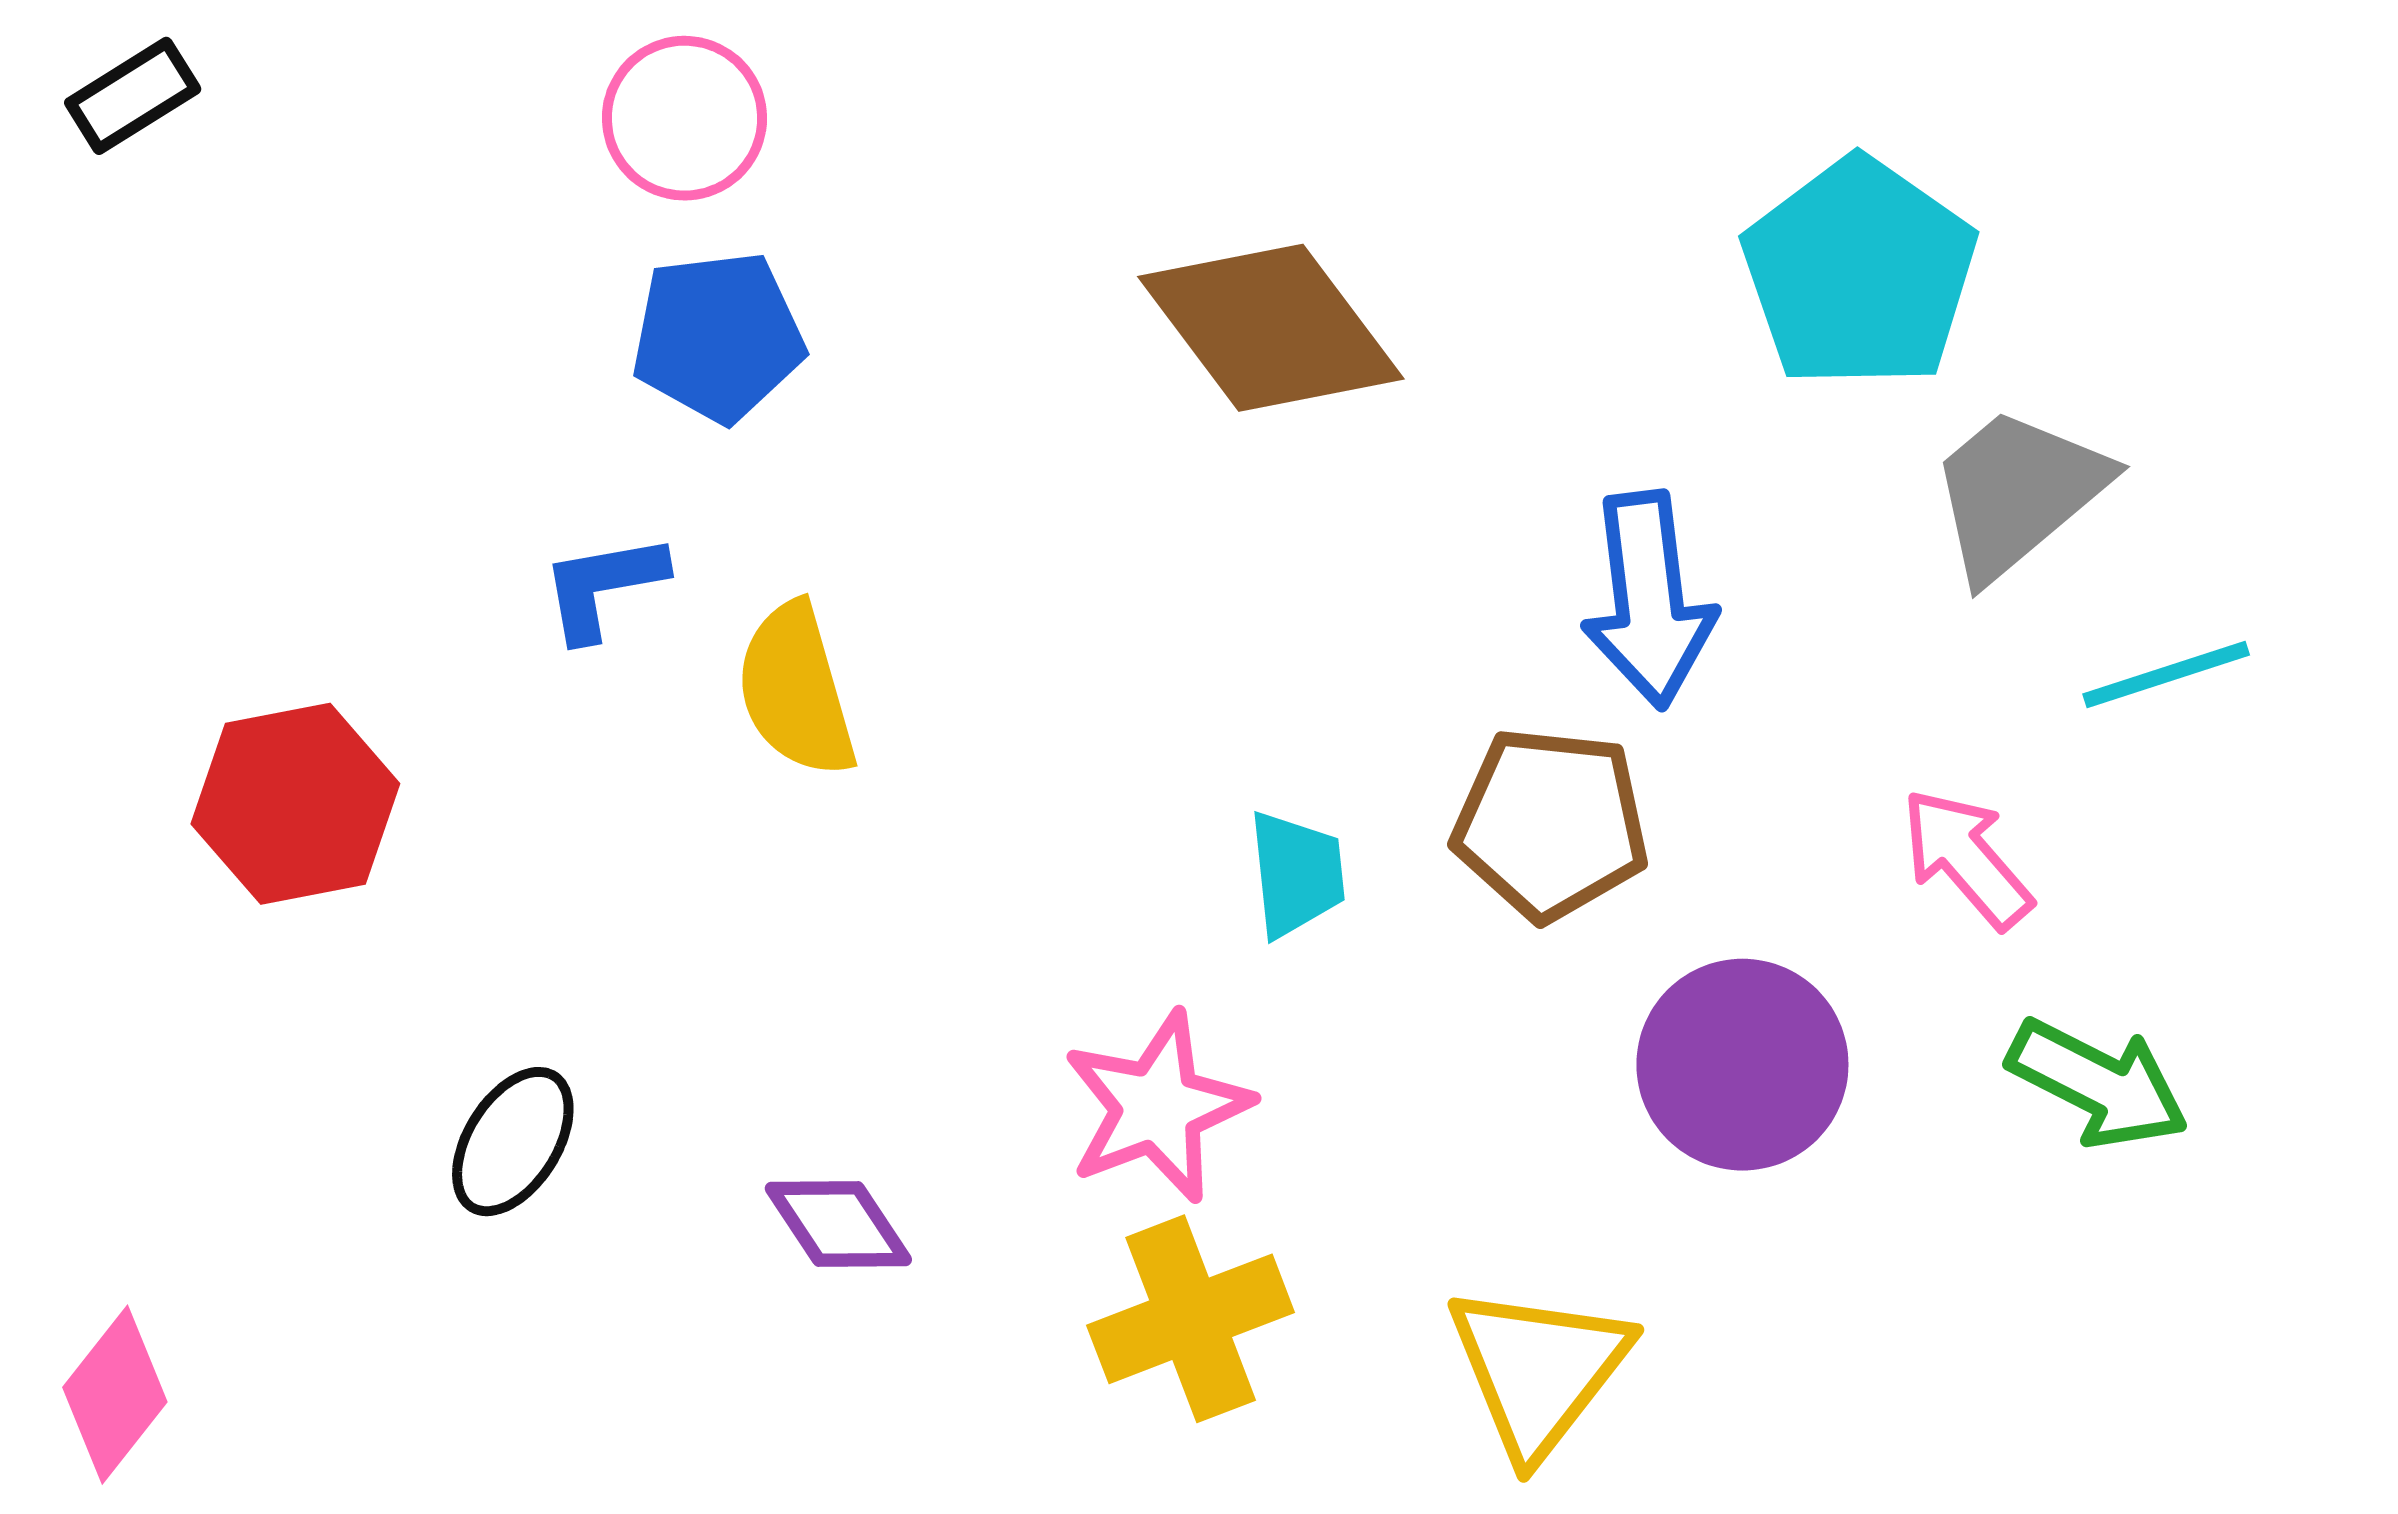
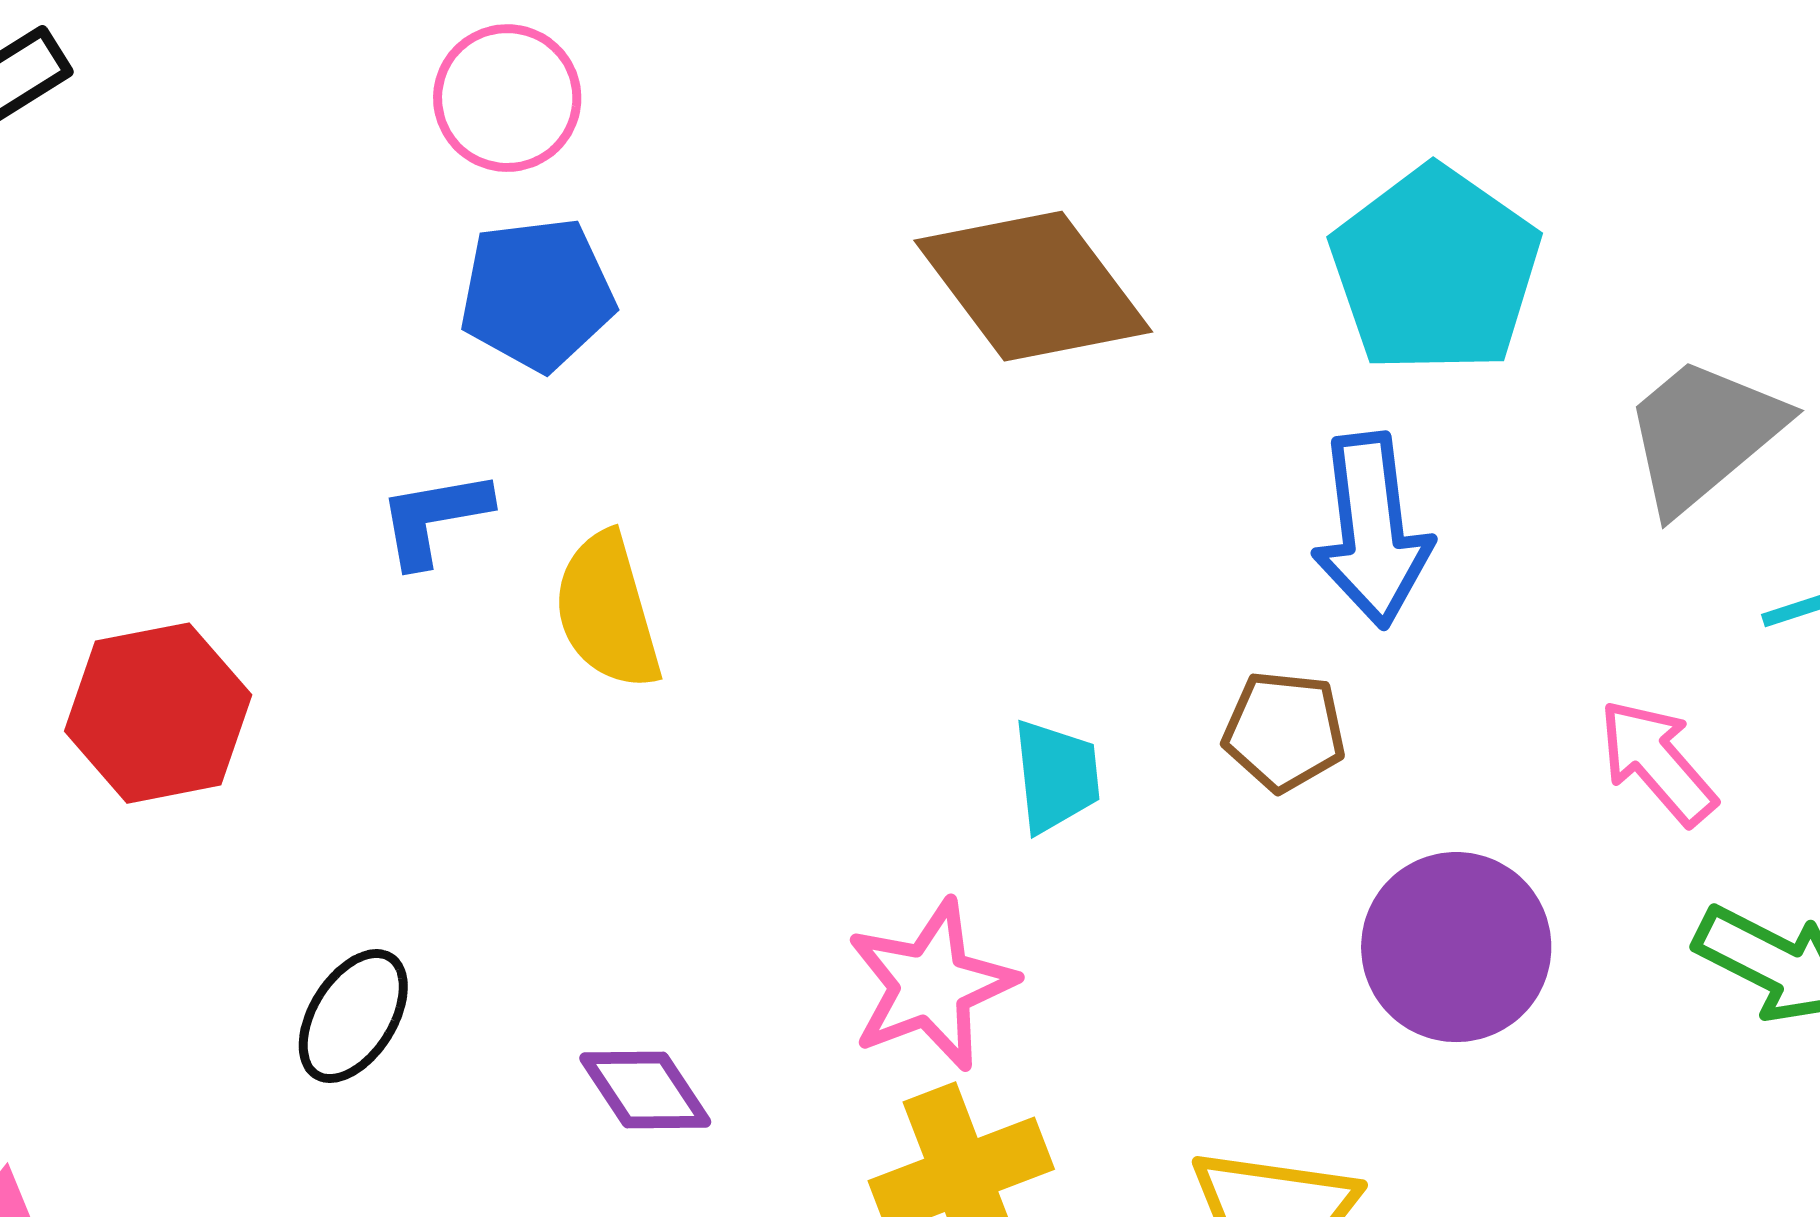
cyan pentagon: (1859, 273) -> (1435, 270), moved
brown pentagon: (1551, 824) -> (1284, 731), size x0.7

